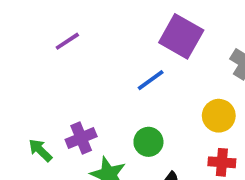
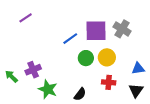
purple square: (181, 36) -> (96, 31), moved, turned -30
green circle: (148, 142) -> (86, 58), moved

